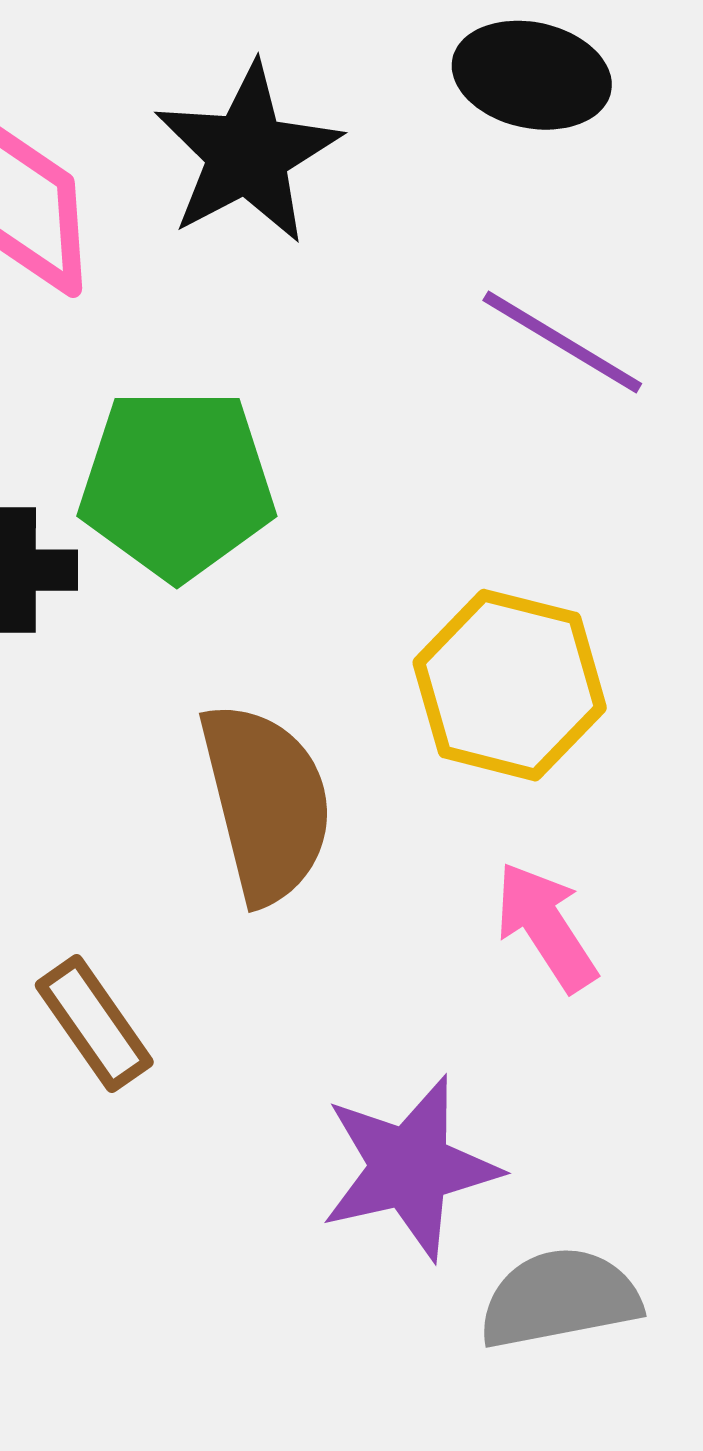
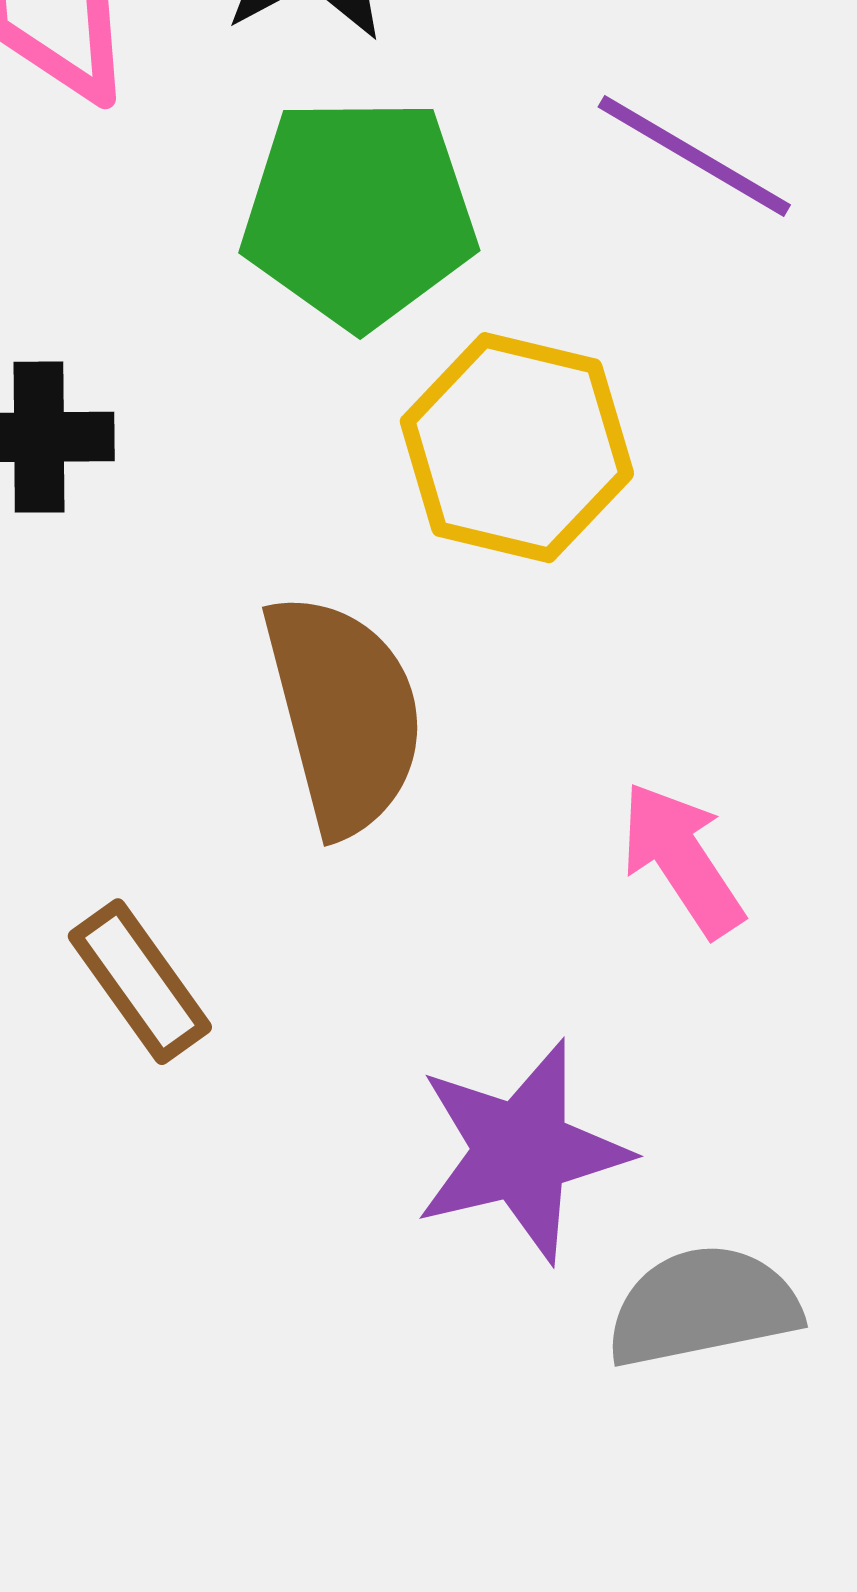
green pentagon: (177, 484) -> (359, 213), moved
yellow hexagon: (510, 685) -> (517, 448), moved

